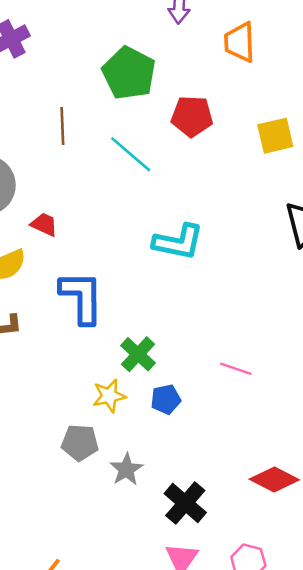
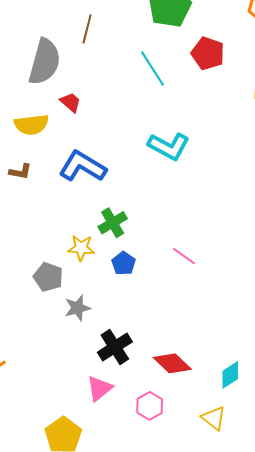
brown line: (62, 126) -> (87, 29), moved
blue L-shape: (82, 297) -> (83, 166), turned -75
blue pentagon: (166, 399) -> (124, 263), turned 30
red diamond: (274, 480) -> (172, 363), moved

